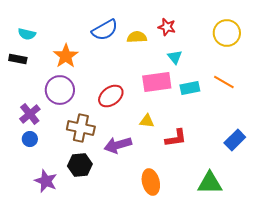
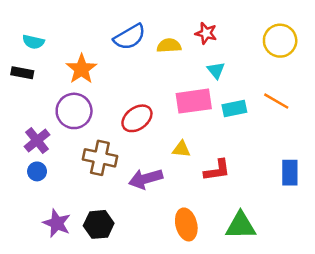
blue rectangle: (235, 140) -> (290, 173), turned -45
black hexagon: (80, 165) -> (99, 224), moved
green triangle: (210, 183) -> (241, 226), moved

